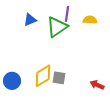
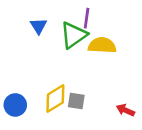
blue triangle: (30, 20) -> (39, 26), turned -40
yellow semicircle: (90, 20) -> (102, 45), moved, size x1.5

